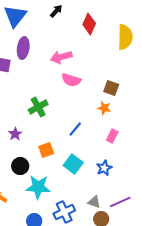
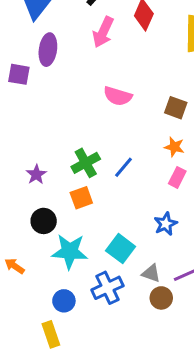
pink arrow: (61, 57) -> (103, 32), moved, turned -50
green cross: (38, 107) -> (86, 163), moved
orange star: (104, 108) -> (174, 147), moved
cyan square: (73, 164) -> (121, 249), moved

